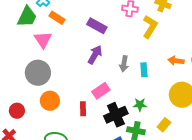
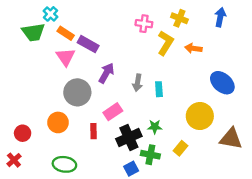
green trapezoid: (27, 17) -> (33, 32), turned 55
purple rectangle: (97, 26) -> (88, 44), moved
pink triangle: (43, 40) -> (66, 57), moved
orange arrow: (176, 61) -> (193, 48), moved
gray circle: (38, 73) -> (77, 92), moved

